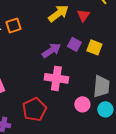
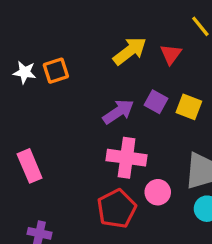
pink circle: (82, 104) -> (158, 192), moved
red pentagon: (34, 109) -> (117, 209), moved

